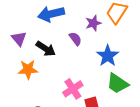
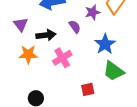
black arrow: (46, 49) -> (46, 35), turned -42
pink cross: (73, 89) -> (62, 58), moved

